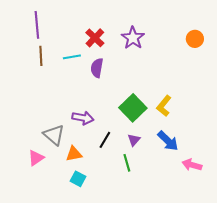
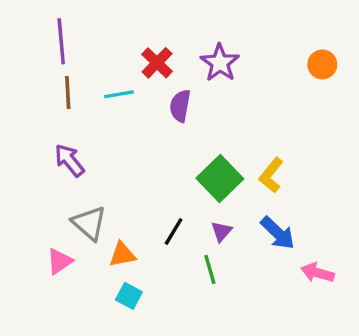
purple semicircle: (97, 68) -> (180, 106), moved
purple arrow: (83, 118) -> (69, 160), moved, turned -140

